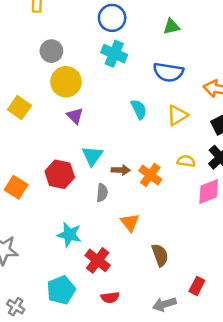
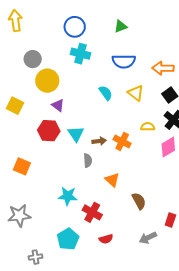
yellow triangle: (177, 115) -> (136, 93), turned -42
red hexagon: (60, 174) -> (49, 131), moved
gray cross: (16, 307) -> (36, 257), turned -32

